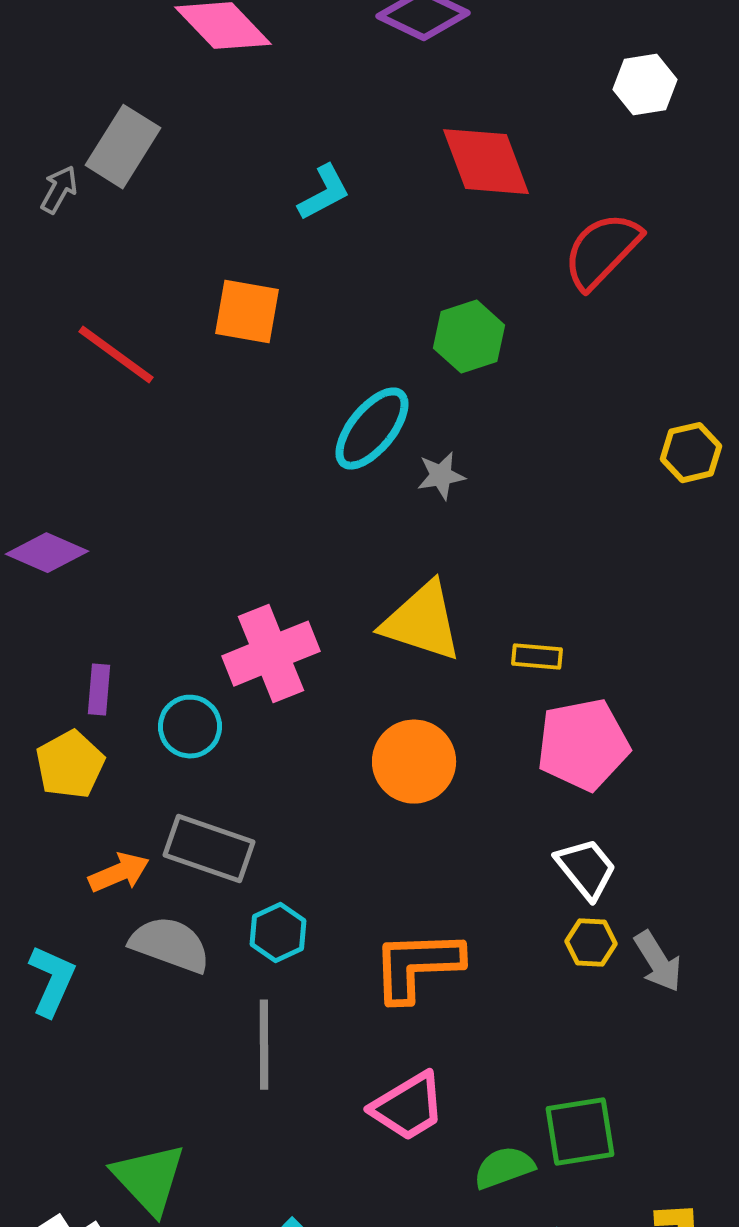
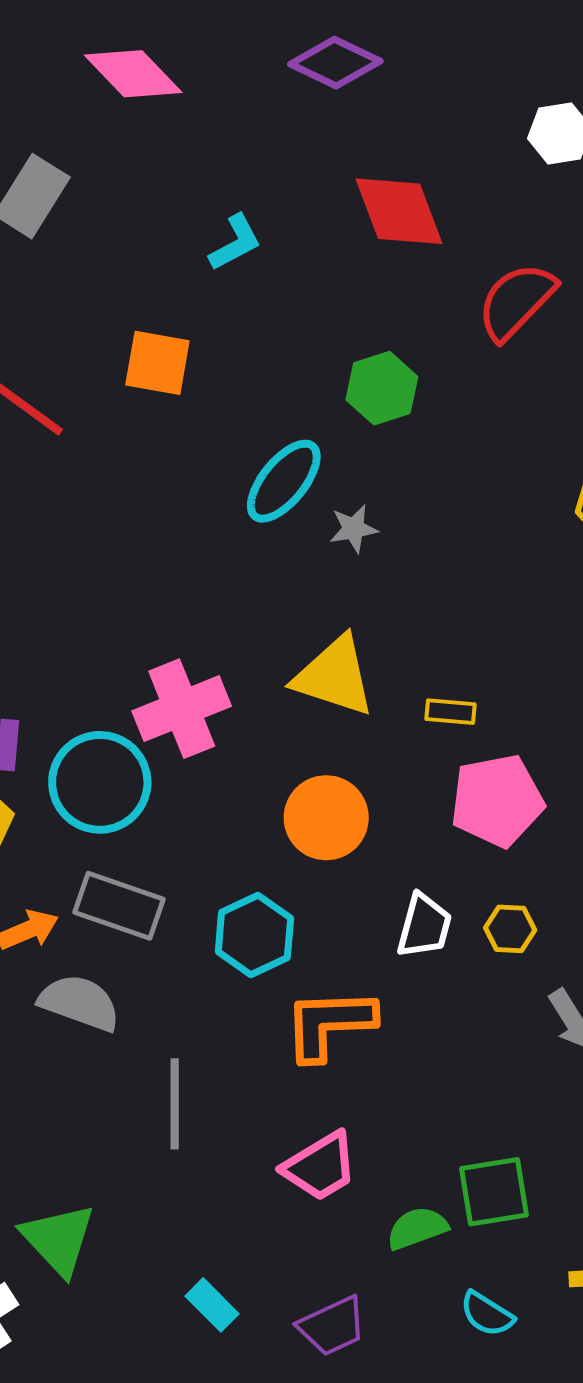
cyan circle: (190, 727) -> (100, 782), size x1.6
white trapezoid: (586, 869) -> (424, 926), moved, turned 54
cyan hexagon: (278, 933) -> (254, 935), moved, size x1.4
yellow hexagon: (591, 943) -> (510, 929), moved

